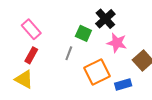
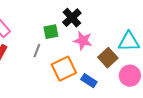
green square: (83, 33) -> (51, 32), turned -35
blue rectangle: (123, 84) -> (89, 81), turned 49

